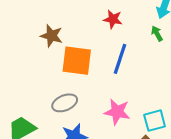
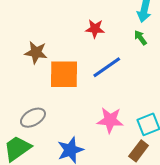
blue line: (120, 59) -> (107, 67), turned 44
gray ellipse: (65, 103) -> (33, 118), moved

